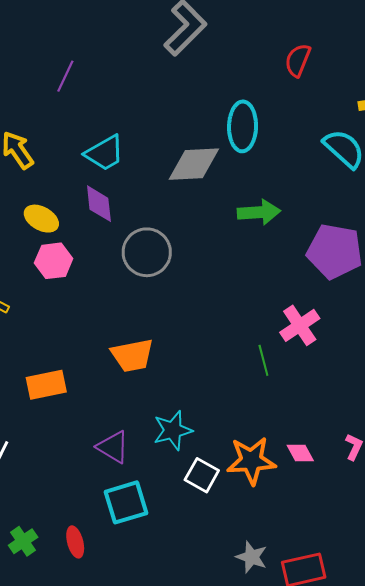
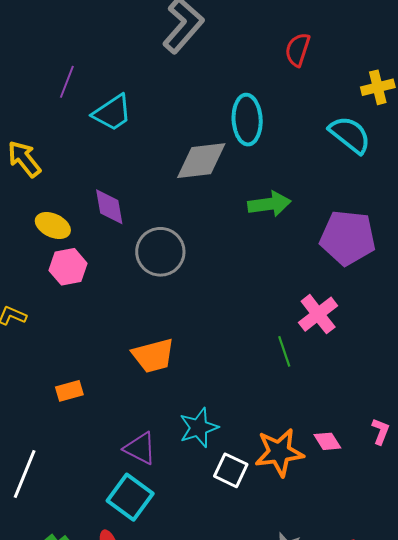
cyan trapezoid: (105, 153) -> (112, 113), moved
orange rectangle: (46, 385) -> (69, 391), size x0.7
cyan square: (126, 502) -> (130, 497), moved, turned -33

